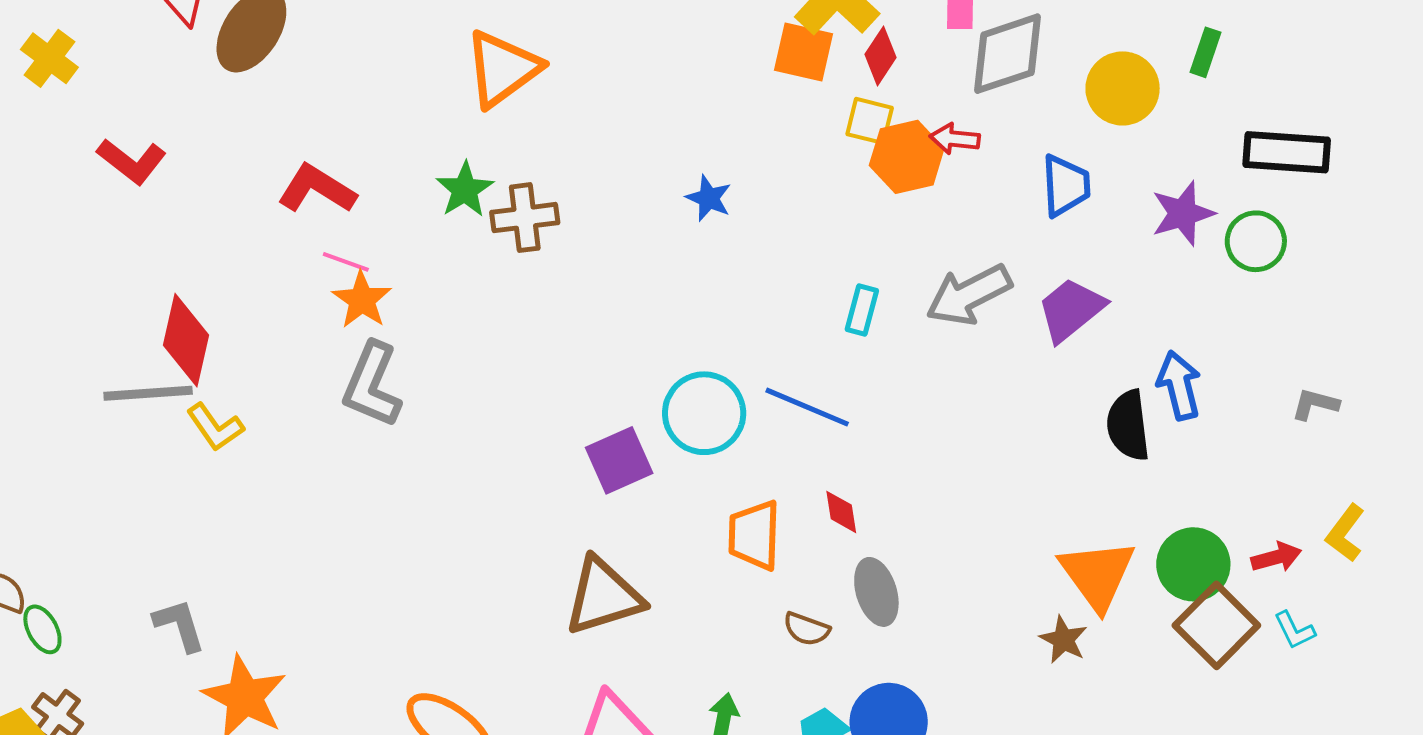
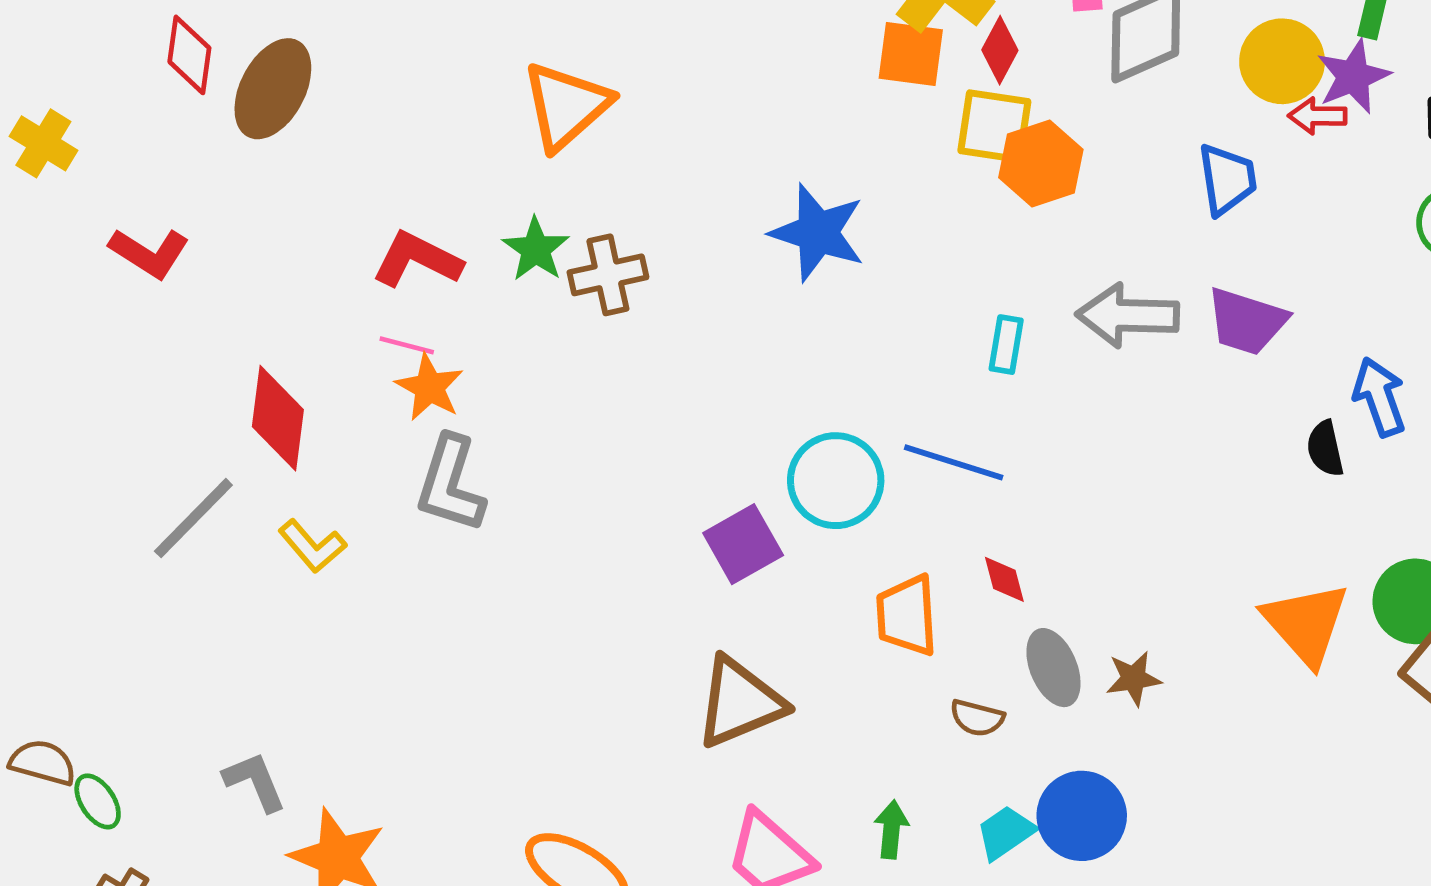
yellow square: (870, 121) -> (994, 126), size x1.4
red arrow: (955, 139) -> (1317, 116), moved
red L-shape: (317, 189) -> (417, 260), moved
blue star: (709, 198) -> (818, 233), size x1.8
purple star: (1183, 213) -> (1353, 76), moved
gray arrow: (969, 295) -> (1128, 315), turned 34
purple trapezoid: (1071, 310) -> (1247, 321), turned -118
red diamond: (186, 340) -> (278, 418), moved
gray line: (148, 393) -> (193, 518), turned -36
black semicircle: (1128, 425) -> (1325, 449), size x0.7
yellow L-shape: (215, 427) -> (312, 546), moved
brown star: (1063, 640) -> (1134, 678), moved, turned -30

